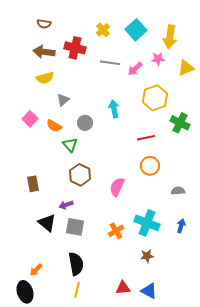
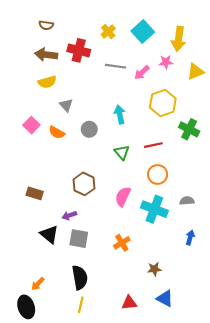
gray triangle: (63, 100) -> (66, 105), turned -32
green triangle: (70, 145) -> (122, 152), moved
brown rectangle: (33, 184) -> (35, 193), turned -63
cyan cross: (147, 223) -> (154, 209), moved
blue triangle: (149, 291) -> (165, 298), moved

